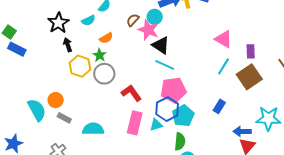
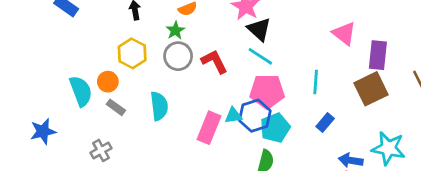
purple rectangle: (251, 51) -> (378, 55), size x1.5
yellow hexagon: (80, 66) -> (132, 53), moved
cyan line: (223, 66) -> (316, 82), moved, turned -36
red L-shape: (131, 93) -> (214, 62), moved
cyan triangle: (156, 125) -> (233, 116), moved
cyan semicircle: (93, 129) -> (159, 106), moved, turned 75

